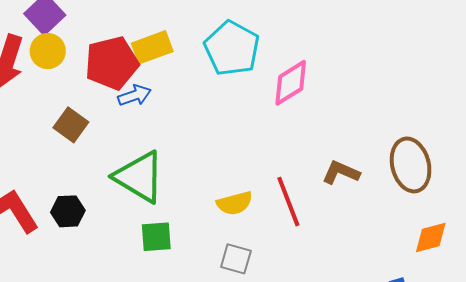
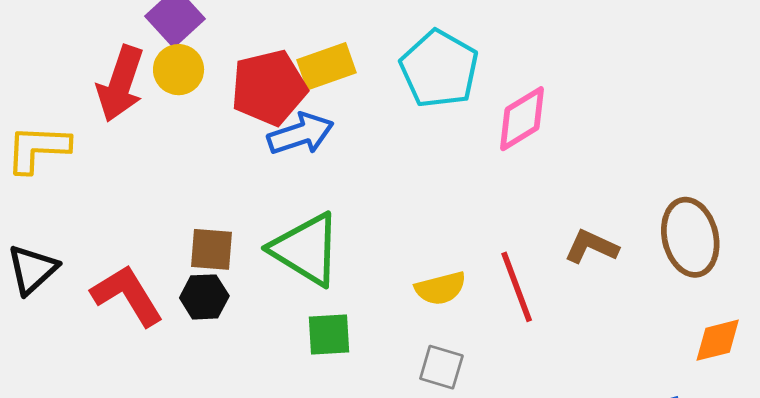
blue arrow: (134, 95) -> (301, 134), size x1.4
brown square: (71, 125) -> (211, 249), moved, turned -32

